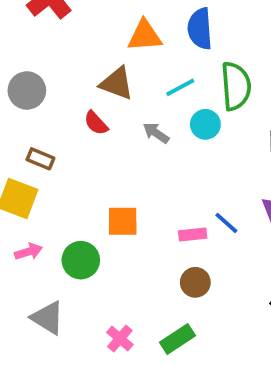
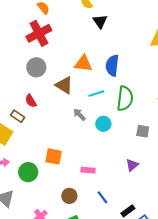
gray circle: (27, 90) -> (36, 67), moved
red semicircle: (96, 123) -> (31, 101), moved
cyan circle: (205, 124) -> (103, 124), moved
blue line: (226, 223) -> (102, 197), moved
brown circle: (195, 282) -> (69, 196), moved

